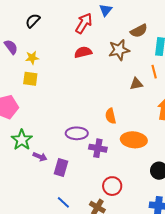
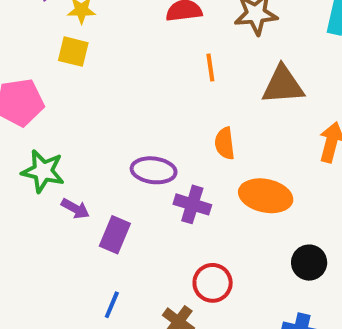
orange line: (154, 72) -> (210, 68), moved
brown triangle: (136, 84) -> (283, 85), size x1.6
green star: (22, 140) -> (43, 171), turned -30
blue line: (63, 202) -> (112, 305), turned 64

